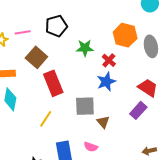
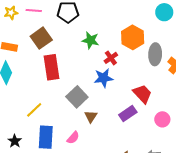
gray square: (85, 106) -> (77, 97), turned 35
yellow line: (46, 119) -> (34, 110), moved
pink semicircle: (91, 147) -> (73, 138), turned -80

